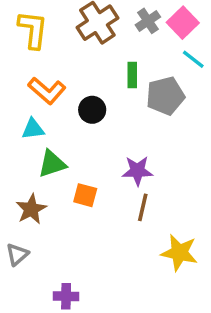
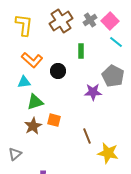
gray pentagon: (165, 96) -> (113, 76), moved, turned -30
purple star: (137, 171) -> (93, 92), moved
brown line: (143, 207) -> (87, 136), moved, turned -35
brown star: (31, 209) -> (33, 126), moved

